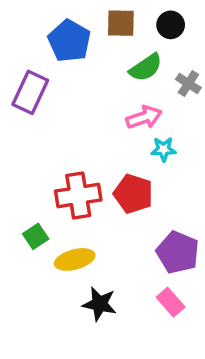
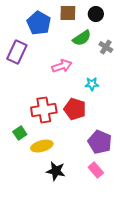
pink arrow: (144, 117) -> (62, 66), moved

